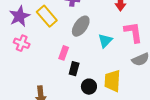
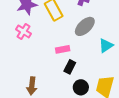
pink rectangle: (64, 53) -> (63, 49), turned 48

